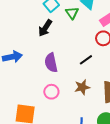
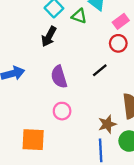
green triangle: (72, 13) -> (79, 16), turned -32
brown star: (82, 87) -> (107, 124), moved

